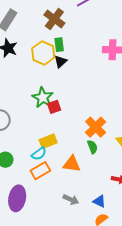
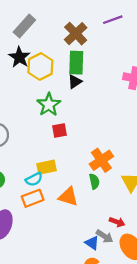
green rectangle: (59, 45) -> (76, 63), size x1.5
yellow hexagon: (43, 53) -> (40, 66), moved
green star: (43, 98) -> (49, 105), moved
gray arrow: (71, 200) -> (105, 236), moved

